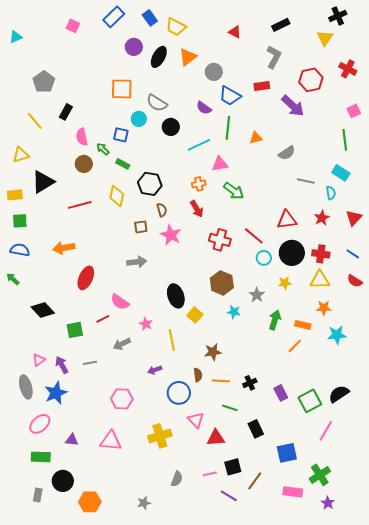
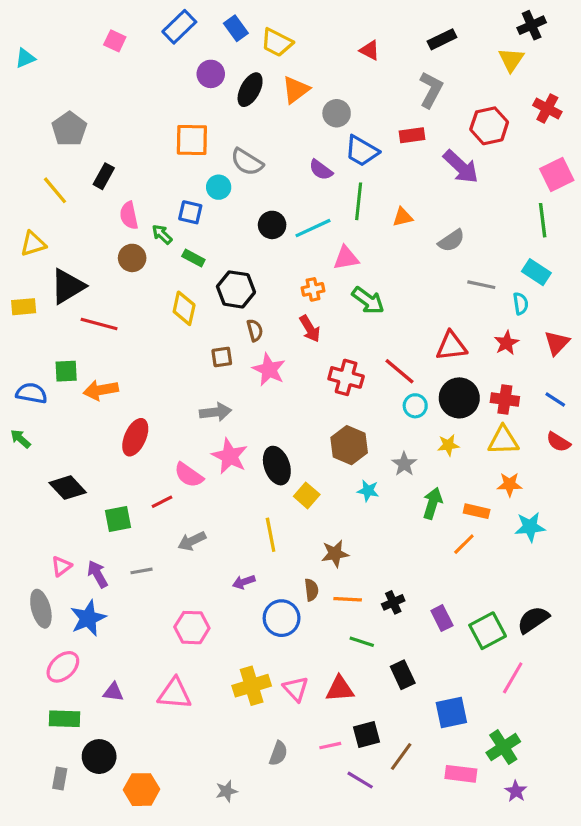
pink square: (354, 111) -> (557, 175), size x1.5
black circle: (171, 127) -> (272, 225), moved
red line: (80, 205) -> (99, 324), moved, turned 30
green square: (20, 221) -> (66, 371), moved
pink star: (146, 324) -> (230, 456), moved, size x1.6
pink triangle: (196, 420) -> (296, 689), moved

